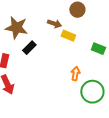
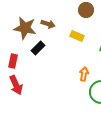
brown arrow: (54, 24) -> (48, 24), moved

